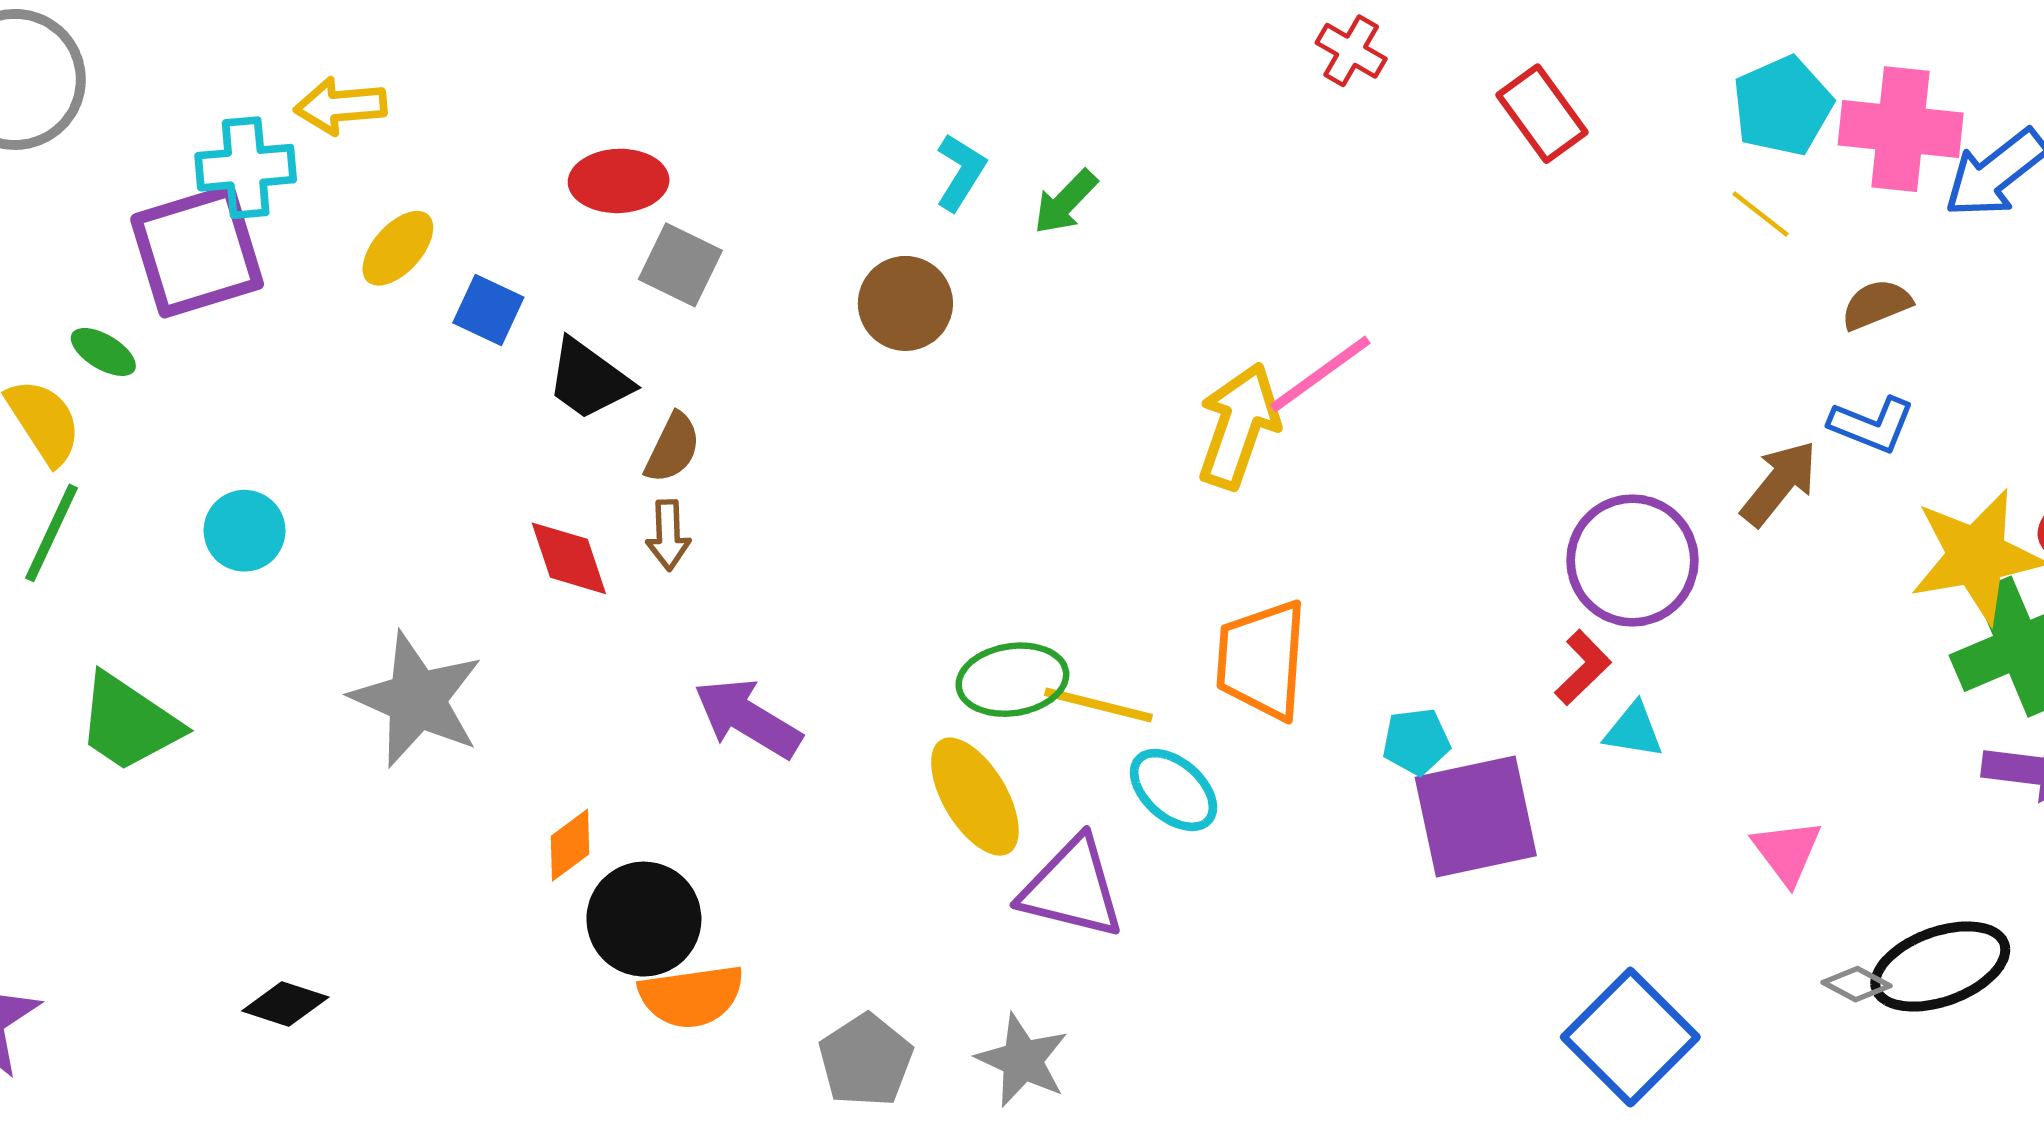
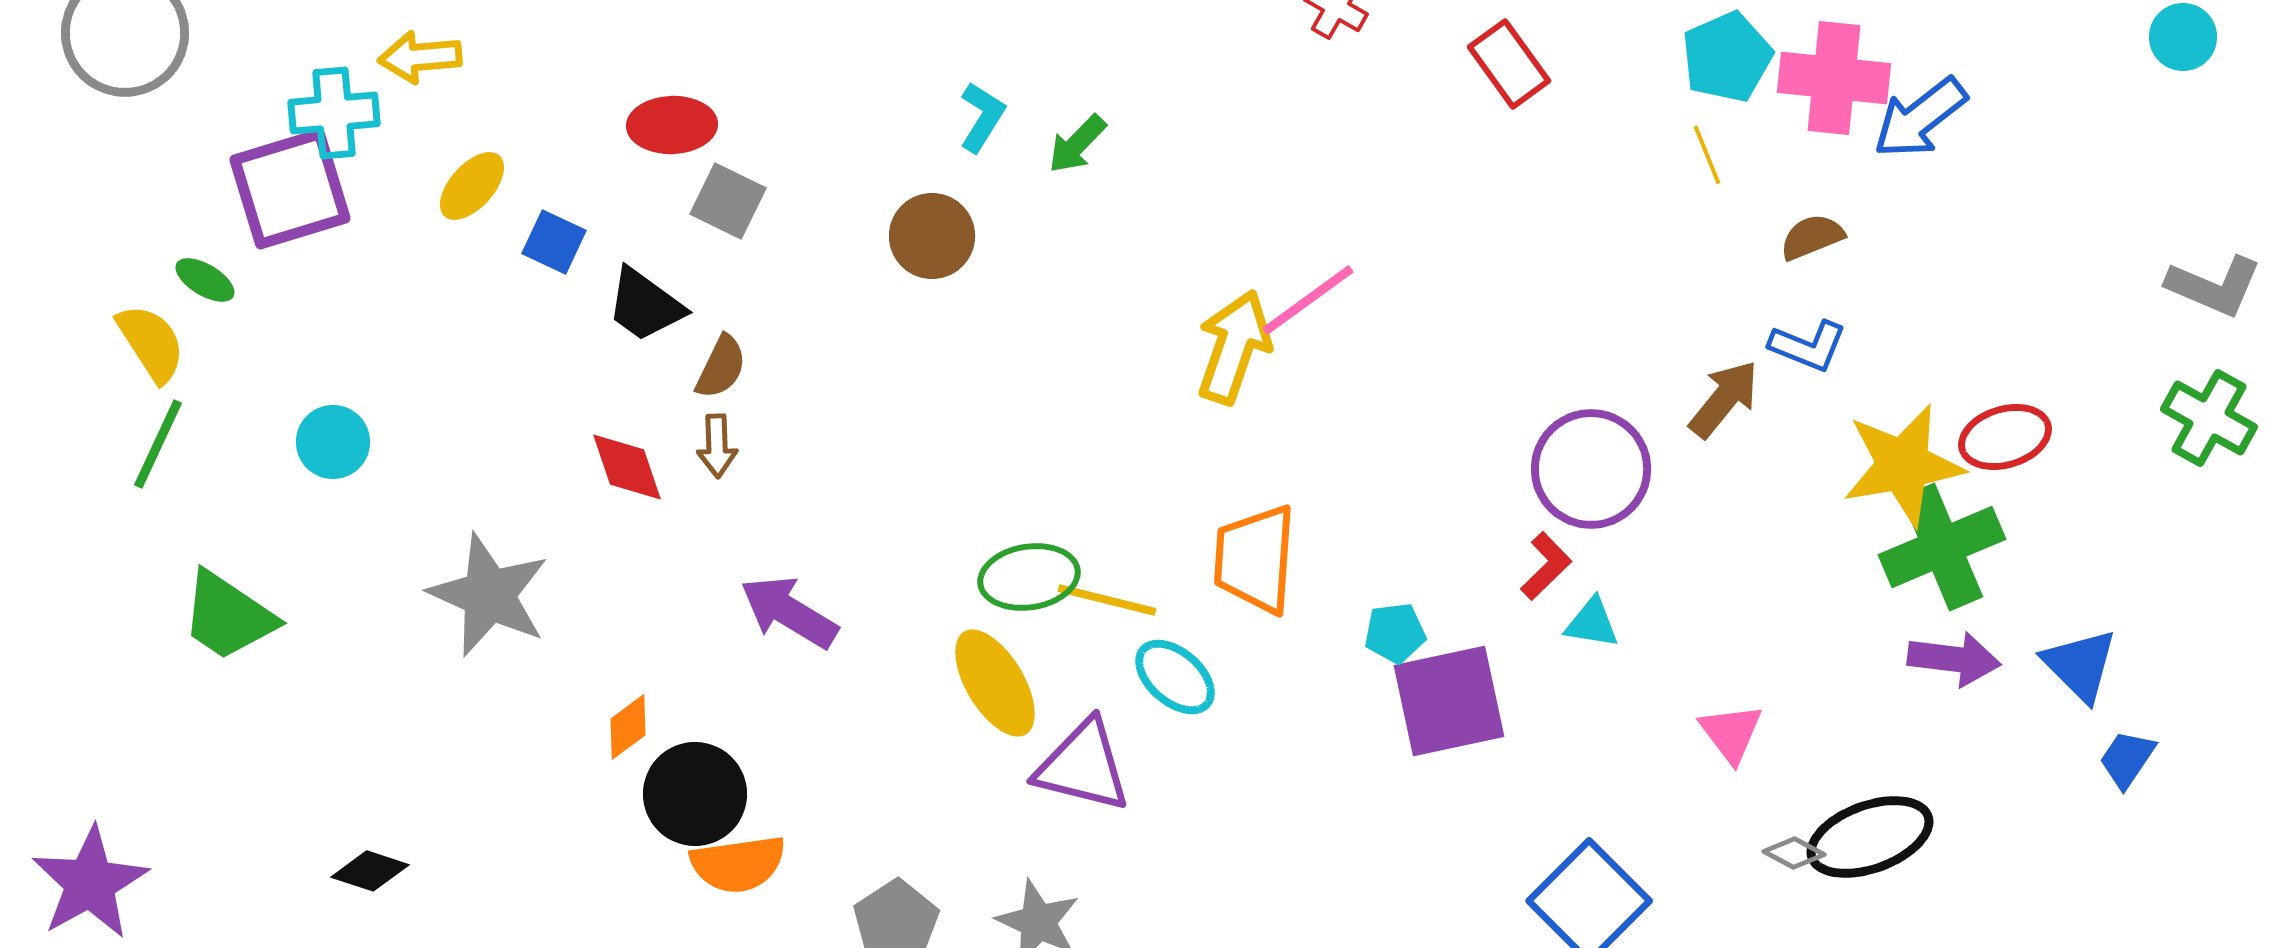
yellow line: (1760, 214) -> (1707, 155), turned 30

